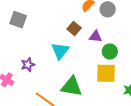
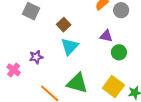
brown square: (74, 28) -> (64, 25), moved
yellow square: (106, 73) -> (113, 87), moved, turned 30

